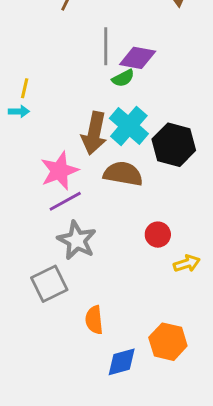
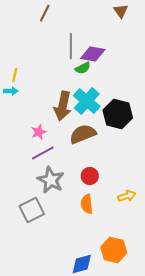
pink star: (59, 171) -> (39, 132), size x0.6
brown semicircle: (123, 174) -> (83, 134), turned -32
red circle: (158, 235) -> (90, 176), moved
orange semicircle: (94, 320) -> (87, 204), moved

